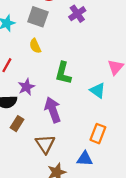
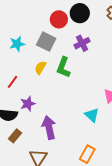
yellow semicircle: (35, 46) -> (40, 68), turned 48
green L-shape: (63, 73) -> (63, 67), moved

